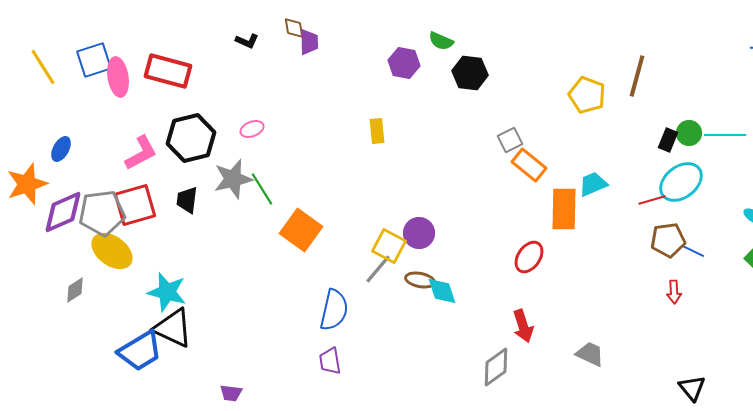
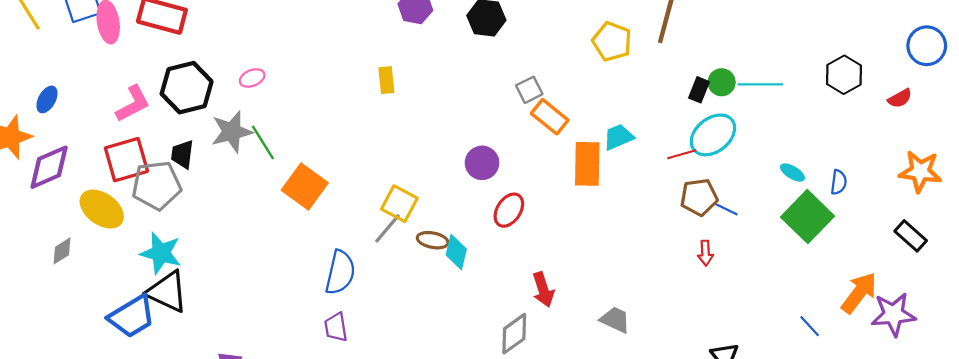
gray pentagon: (102, 213) -> (157, 185), moved
purple circle: (419, 233) -> (482, 163), moved
red ellipse: (529, 257) -> (509, 210), moved
cyan diamond: (442, 291) -> (456, 252), turned 32

